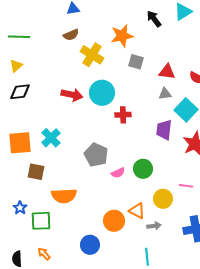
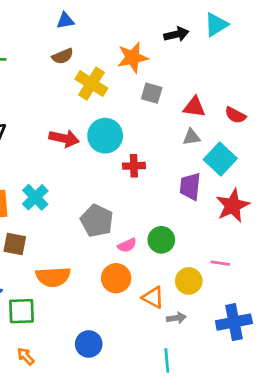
black arrow: (154, 19) -> (176, 34), turned 114
orange circle: (114, 221) -> (116, 278), moved

